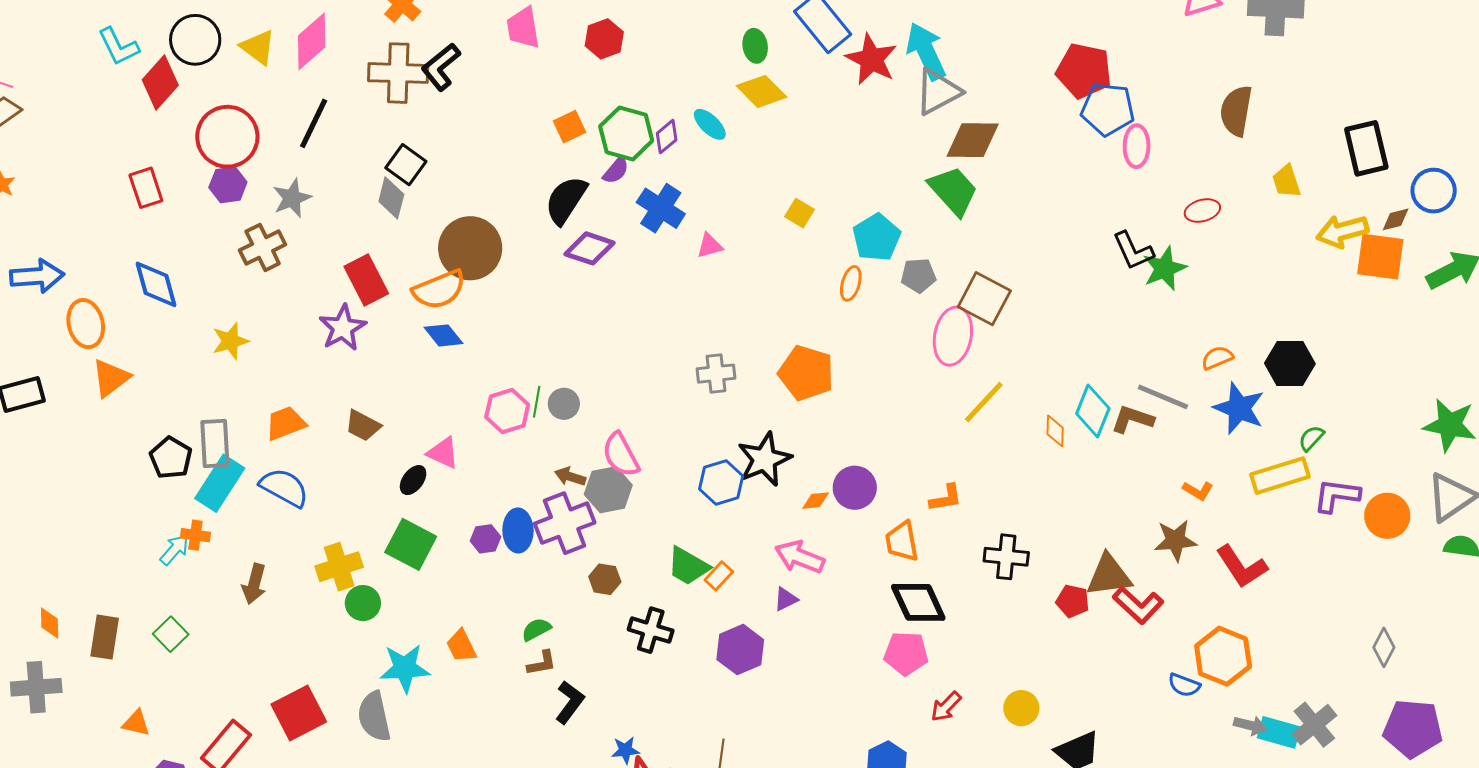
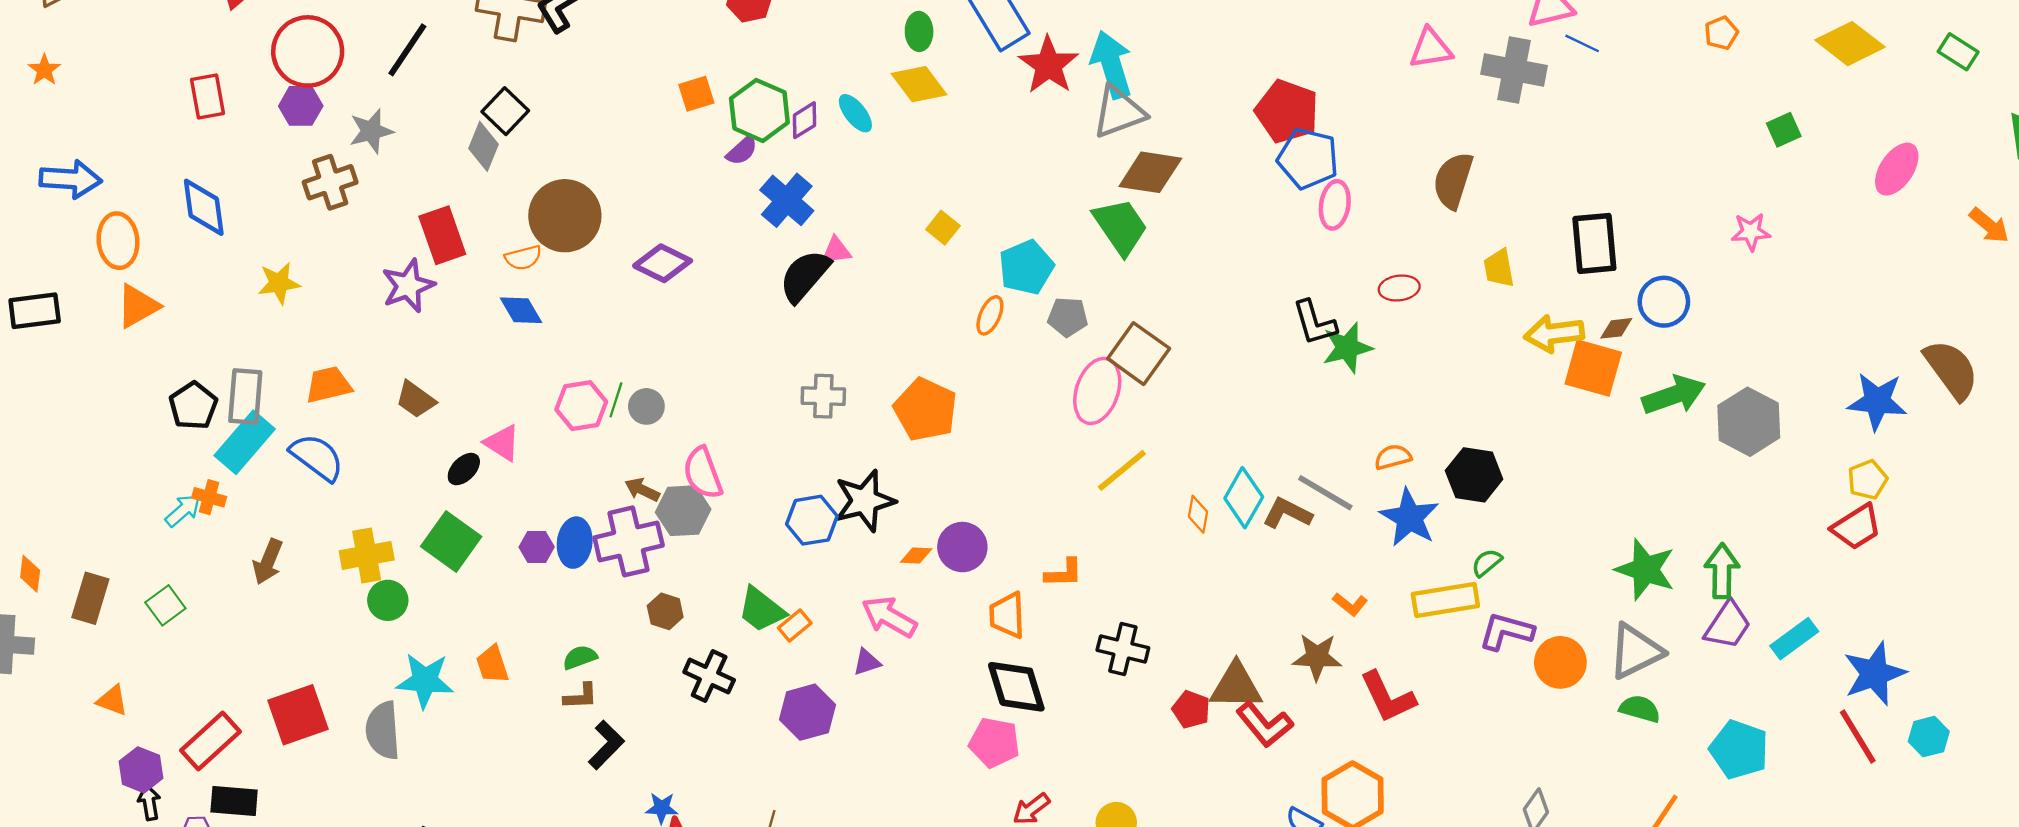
black semicircle: (566, 200) -> (805, 276), moved
purple diamond: (590, 248) -> (663, 263), moved
orange semicircle: (439, 290) -> (523, 258), size x0.6

